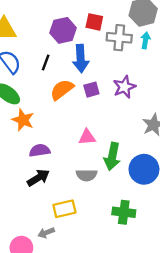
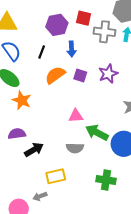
blue arrow: (81, 59) -> (71, 49), size x0.7
purple square: (91, 90) -> (80, 75), turned 32
purple semicircle: (40, 150) -> (17, 134), moved
green arrow: (112, 156) -> (97, 133), turned 105

